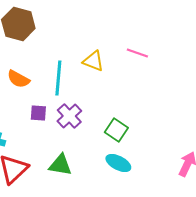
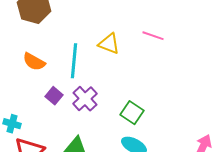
purple square: (38, 113) -> (54, 96), turned 36

